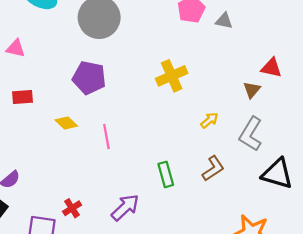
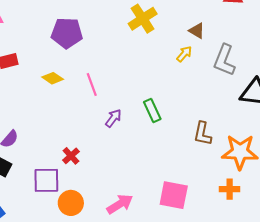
brown triangle: (252, 90) -> (197, 31), moved, turned -30
brown L-shape: (213, 168) -> (203, 134), moved, turned 145
purple arrow: (125, 207) -> (113, 118), moved, size x0.7

